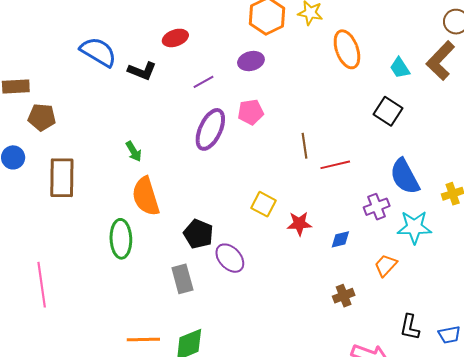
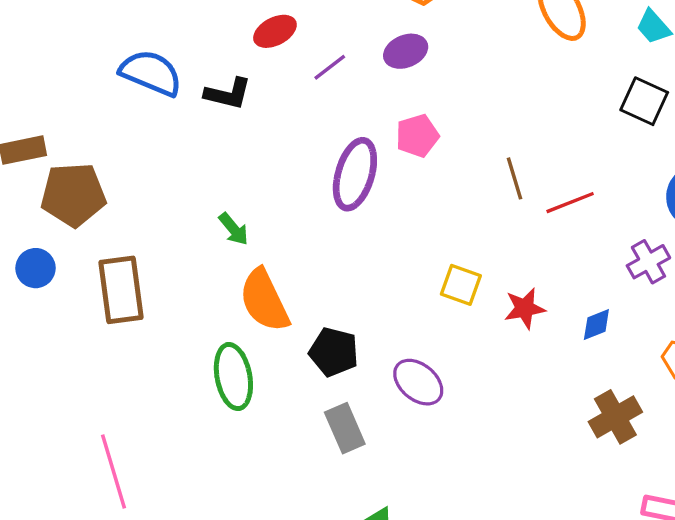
purple line: (203, 82) -> (330, 67), moved
brown pentagon: (42, 117) -> (73, 195), size x1.4
black pentagon: (198, 234) -> (334, 352), moved
brown cross: (344, 296) -> (615, 417), size x1.4

